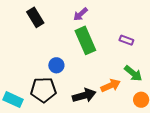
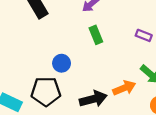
green rectangle: (85, 40) -> (96, 35), size x0.6

